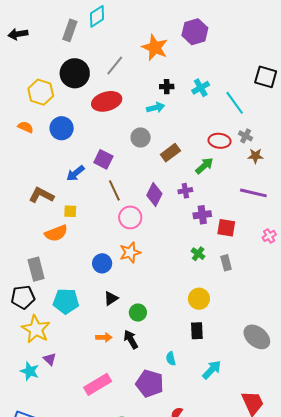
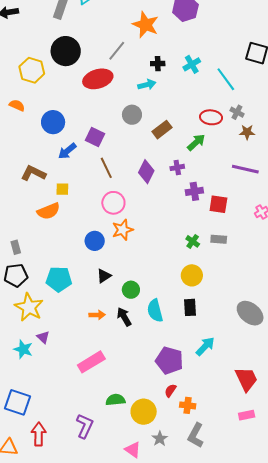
gray line: (115, 65) -> (117, 51), moved
blue circle: (62, 128) -> (53, 122), moved
pink circle: (130, 217) -> (113, 203), moved
green cross: (198, 254) -> (193, 241), moved
gray rectangle: (226, 263) -> (219, 239), turned -70
gray rectangle: (36, 269) -> (16, 247), moved, size x0.6
cyan semicircle: (171, 359) -> (155, 311), moved, size x1.6
purple pentagon: (150, 384) -> (169, 361), moved

